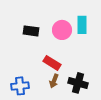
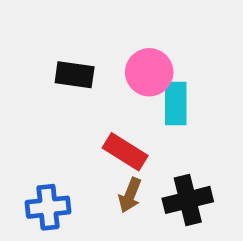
cyan rectangle: (82, 25) -> (176, 104), moved
black cross: (78, 83) -> (188, 200), turned -30

